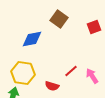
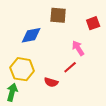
brown square: (59, 19) -> (58, 15), turned -30
pink arrow: (92, 76) -> (78, 48), moved

